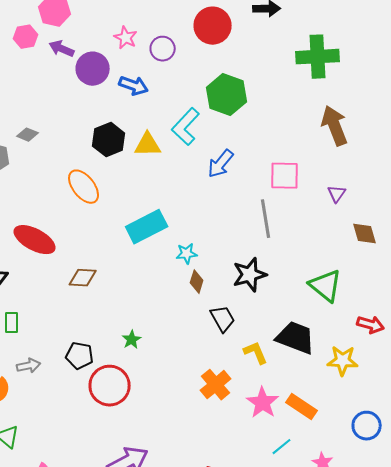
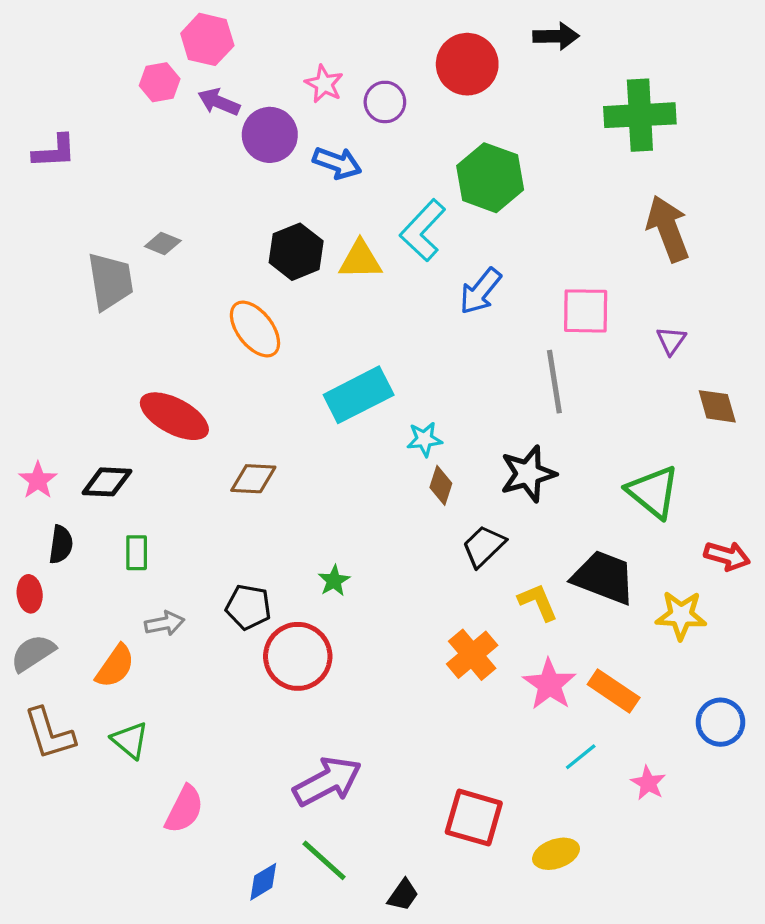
black trapezoid: (223, 319) -> (484, 546), turned -104

